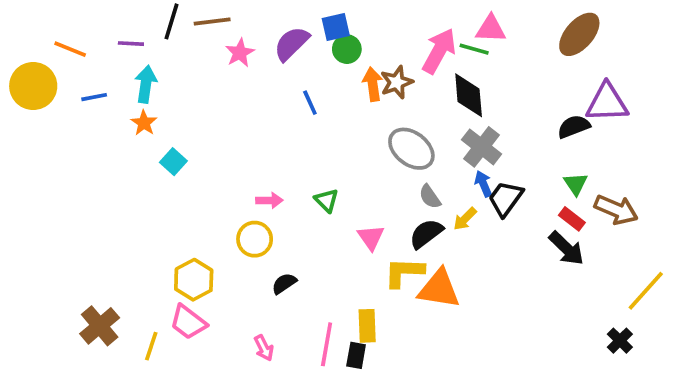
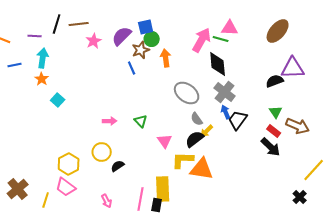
brown star: (397, 82) -> (141, 50), moved
yellow arrow: (465, 219) -> (207, 131), moved
yellow circle: (255, 239) -> (102, 152), moved
yellow rectangle: (367, 326) -> (163, 189), size x1.4

